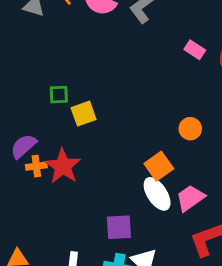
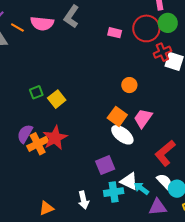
orange cross: (36, 166) -> (38, 144), size x1.5
red star: (63, 166) -> (55, 138), turned 30
pink trapezoid: (190, 198) -> (143, 118), moved

